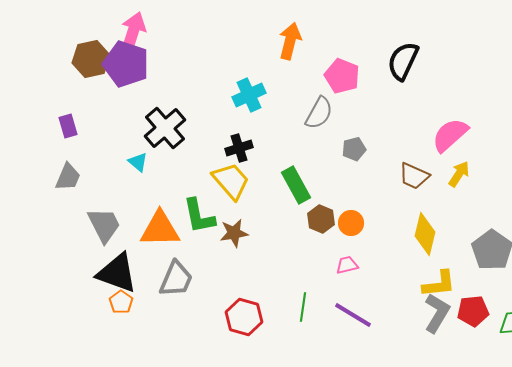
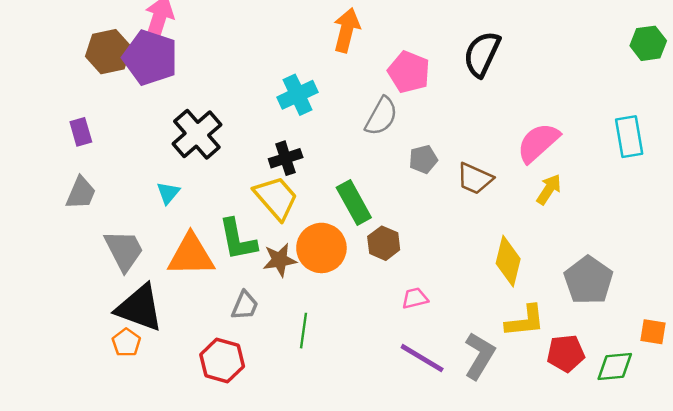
cyan triangle: (138, 162) -> (168, 193), moved, turned 30
brown trapezoid: (414, 176) -> (475, 179), moved
orange circle: (351, 223) -> (321, 248), moved, size x1.6
gray trapezoid: (176, 279) -> (245, 305), moved, size x0.7
orange pentagon: (121, 302) -> (126, 343), moved
green line: (303, 307) -> (304, 331), moved
gray L-shape: (437, 313) -> (479, 356), moved
red hexagon: (244, 317) -> (222, 361), moved

